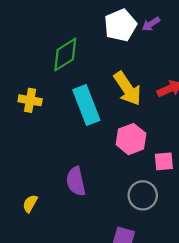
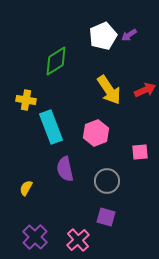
cyan rectangle: (86, 105) -> (51, 127), moved
pink hexagon: (131, 139) -> (96, 133), moved
gray circle: (143, 195) -> (107, 181), moved

